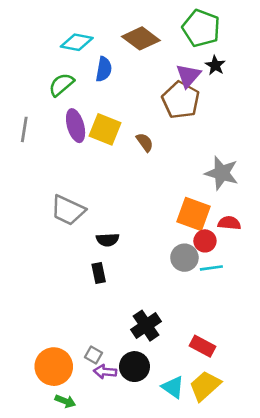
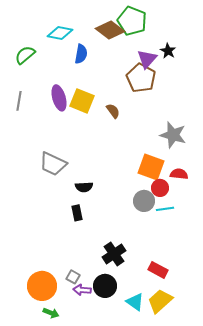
green pentagon: (201, 28) -> (132, 21), moved
green semicircle: (61, 85) -> (25, 55), moved

